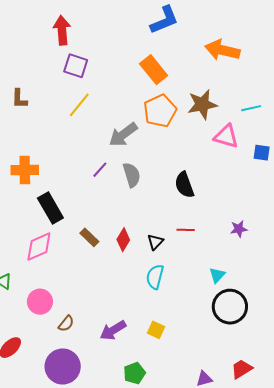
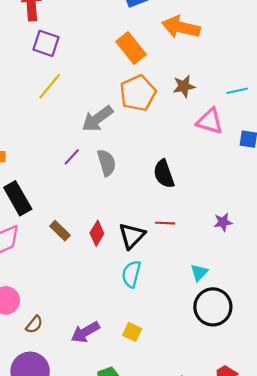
orange arrow: (222, 50) -> (181, 27), moved
brown star: (202, 104) -> (184, 86), size x0.7
black triangle: (155, 242) -> (132, 236), size x1.5

